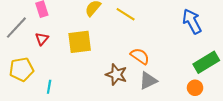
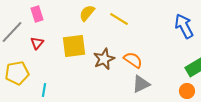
brown star: (116, 75) -> (104, 59), moved, turned 30

